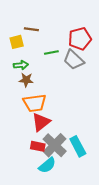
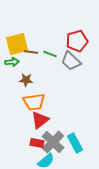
brown line: (31, 29) -> (31, 52), moved
yellow square: (17, 42) -> (17, 44), size x1.6
green line: (51, 52) -> (50, 54), turned 32
green arrow: (21, 65) -> (12, 62), moved

